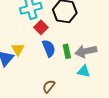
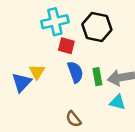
red square: (41, 27) -> (66, 46), turned -32
brown semicircle: (49, 86) -> (73, 119), turned -80

